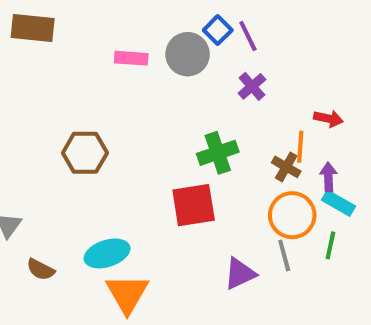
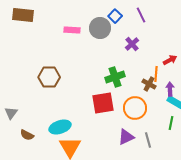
purple line: (248, 36) -> (141, 15), moved
red arrow: (328, 119) -> (170, 60), turned -40
orange circle: (292, 215) -> (135, 108), moved
gray line: (284, 255) -> (148, 140), moved

